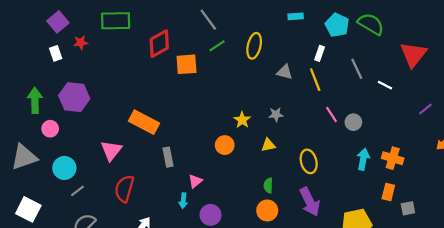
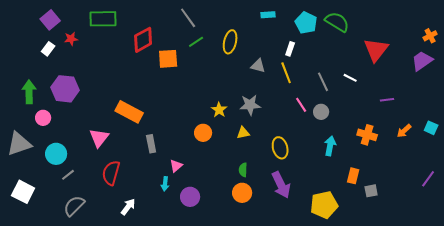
white rectangle: (56, 53) -> (48, 49), turned 56
gray line: (357, 69) -> (323, 82), moved
purple line: (425, 109) -> (387, 100), turned 32
gray star: (276, 115) -> (250, 105), size x1.5
orange cross: (393, 158) -> (367, 135), moved

